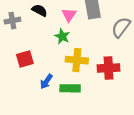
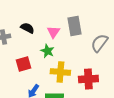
red square: (25, 59) -> (23, 64), moved

